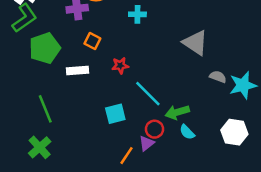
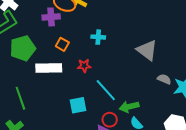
cyan cross: (137, 14) -> (98, 37), moved
white rectangle: (78, 71) -> (49, 68), size x1.4

